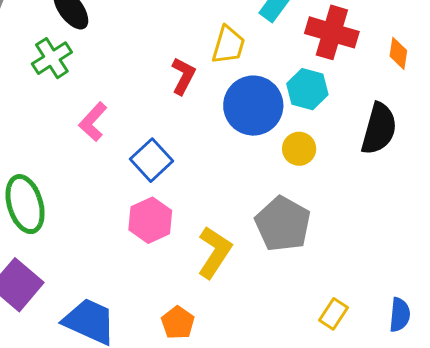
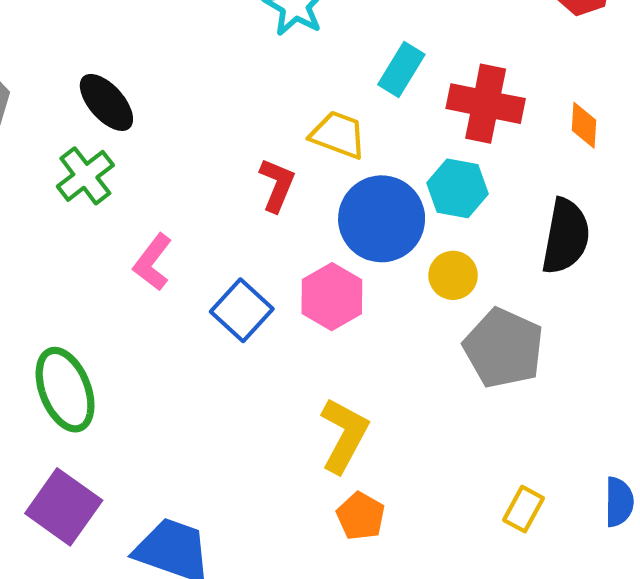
yellow trapezoid: (228, 45) -> (338, 135), turned -81
pink hexagon: (150, 220) -> (332, 297), moved
gray pentagon: (283, 224) -> (504, 348), moved
orange pentagon: (178, 323) -> (361, 516), moved

